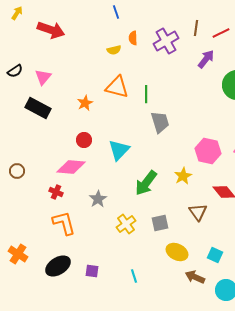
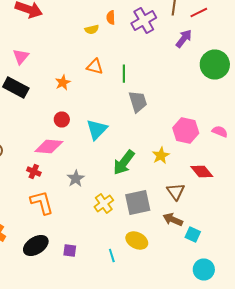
orange triangle: (117, 87) -> (95, 66), size x0.7
gray square: (160, 223) -> (138, 202), size x1.5
yellow ellipse: (177, 252) -> (137, 240), moved
brown arrow: (195, 277) -> (173, 220), moved

